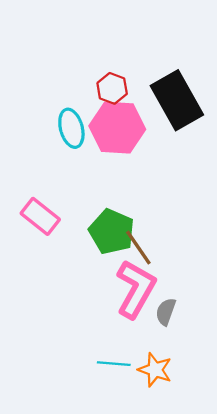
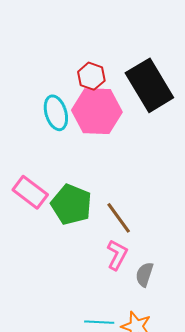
green pentagon: (112, 232) -> (71, 205), moved
pink L-shape: (136, 289) -> (117, 255), size x0.6

